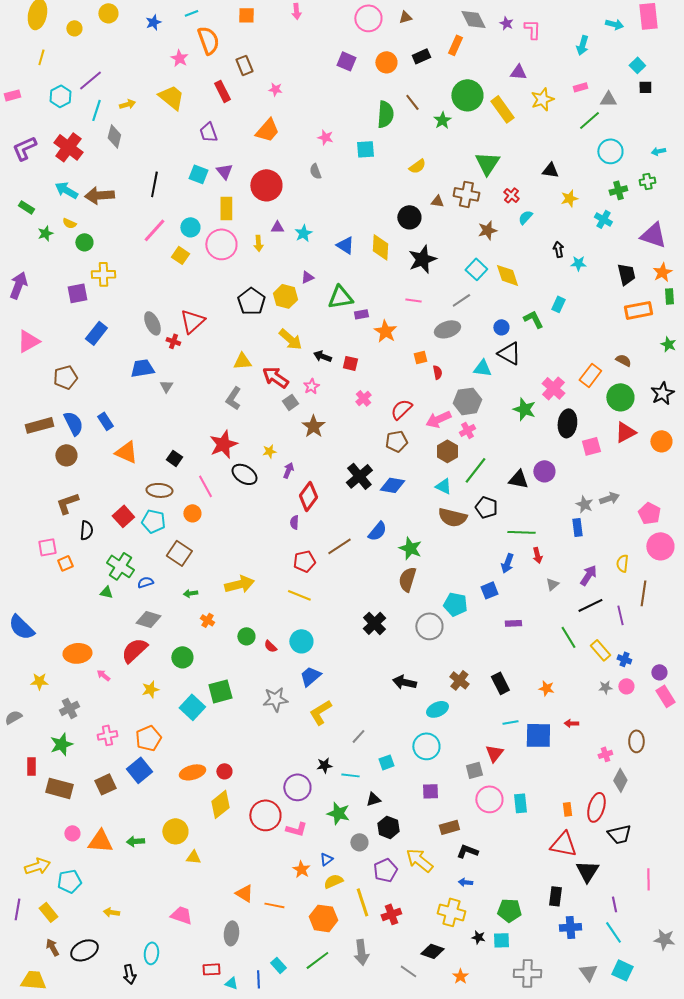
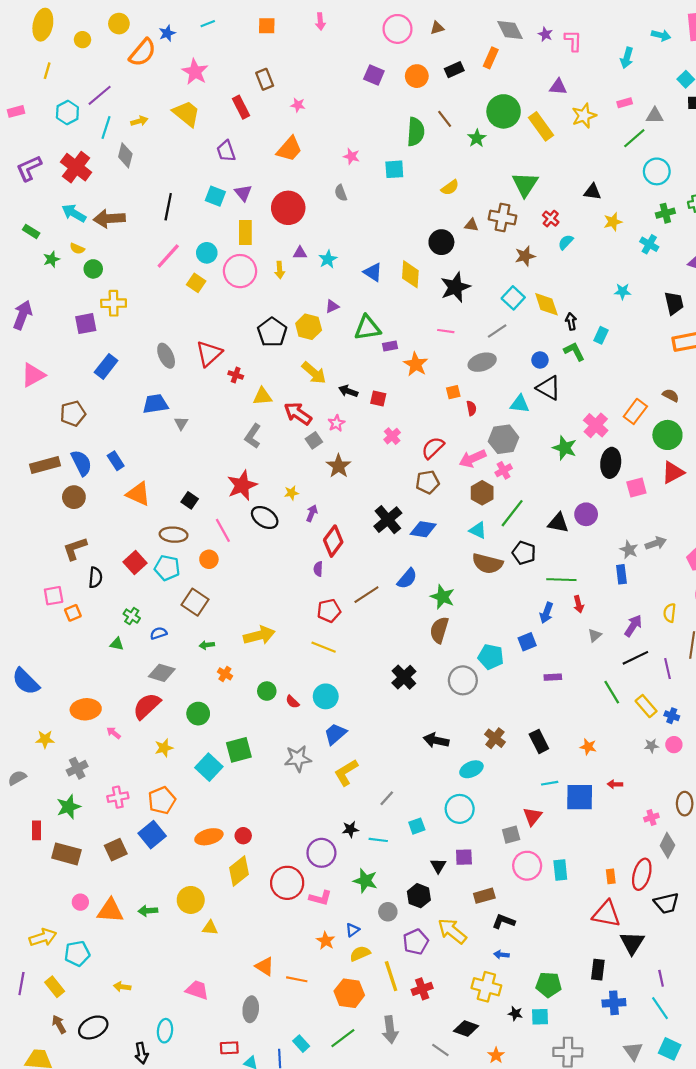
orange semicircle: (208, 40) -> (142, 52), moved, turned 60
pink star: (179, 58) -> (195, 72), size x1.4
black arrow: (558, 249) -> (571, 321), moved
red cross: (173, 341) -> (236, 375), moved
green cross: (120, 566) -> (132, 616), size x0.6
black triangle: (373, 799) -> (438, 866), moved, turned -42

